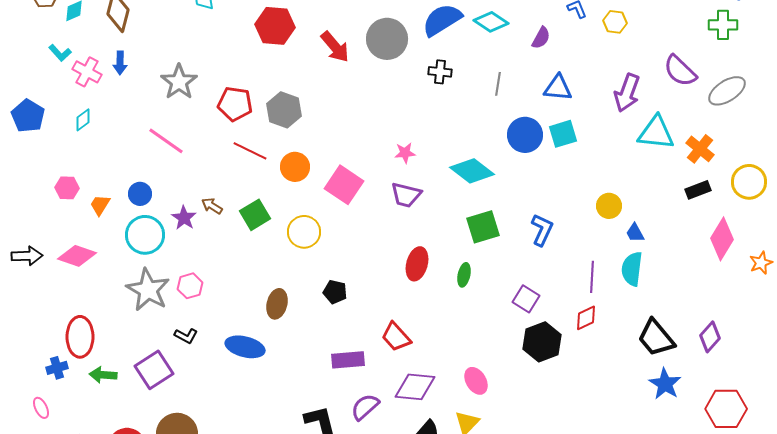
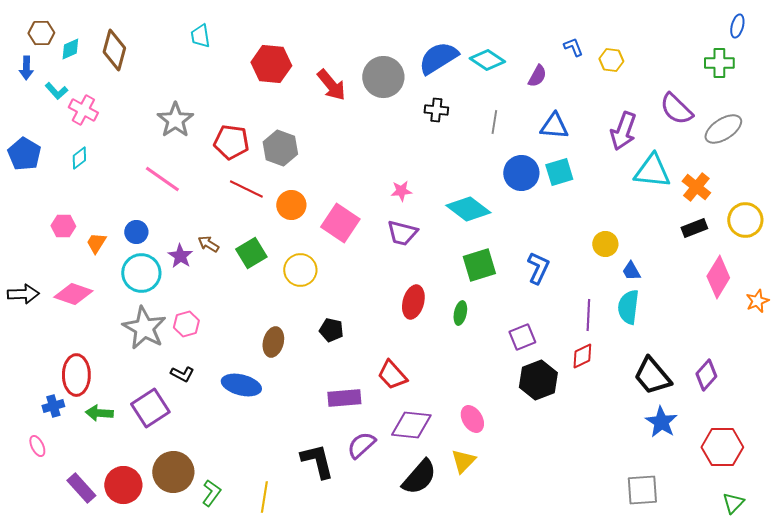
blue arrow: (120, 63) -> (26, 68), moved
purple square: (526, 299) -> (522, 337), turned 36

